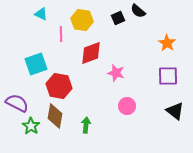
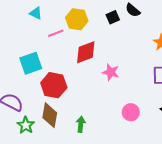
pink line: (61, 34) -> (56, 33), turned 70
pink circle: (127, 106) -> (131, 112), moved

